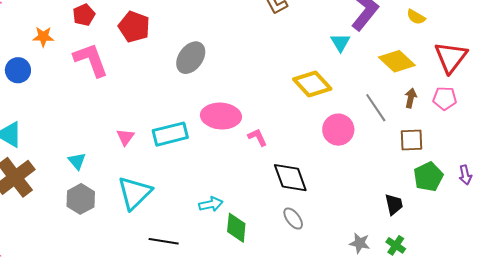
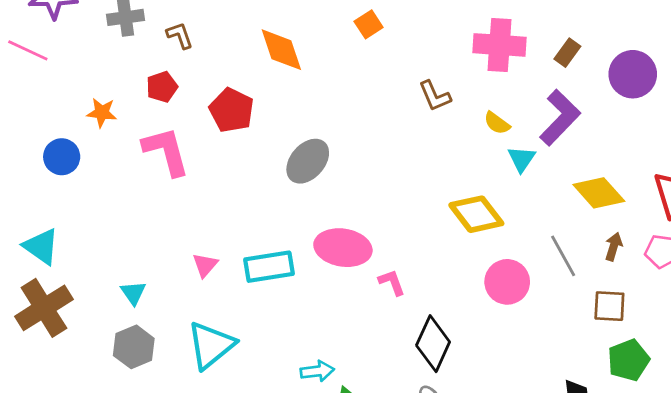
yellow semicircle: (416, 17) -> (497, 123), moved
black diamond: (290, 178) -> (433, 344), turned 39

